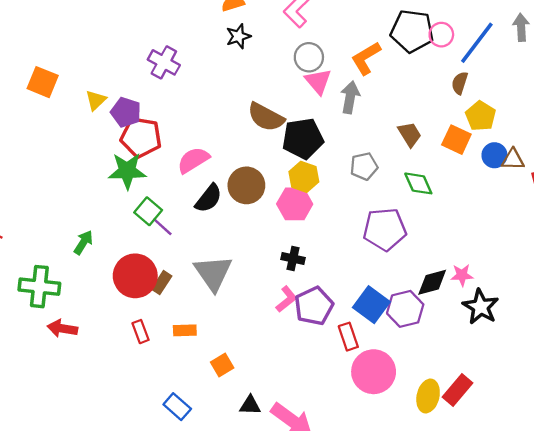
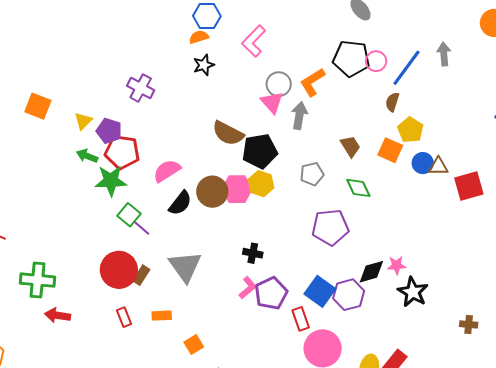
gray circle: (309, 57) -> (279, 84), moved
pink hexagon: (295, 204) -> (237, 189), moved
green arrow: (83, 242) -> (87, 156), moved, turned -100

